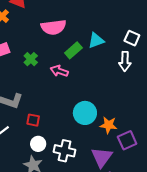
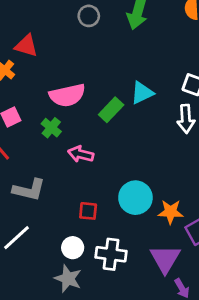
pink semicircle: (53, 27) -> (67, 95), moved
pink arrow: (59, 71) -> (81, 154), moved
red square: (33, 120) -> (88, 211), moved

